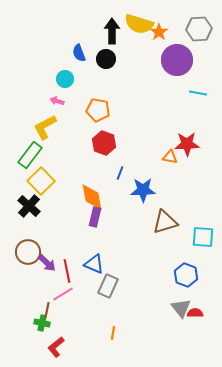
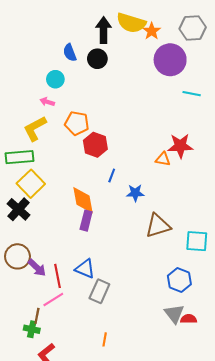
orange pentagon: (98, 110) -> (77, 123), moved
green rectangle: (30, 155) -> (20, 157), turned 48
blue star: (143, 190) -> (135, 193), size x0.7

